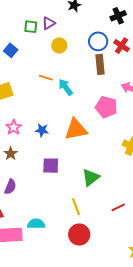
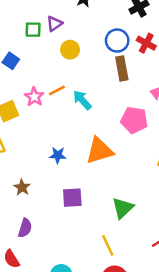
orange line: (46, 78) -> (57, 91), turned -40
pink star: (14, 127) -> (34, 97), moved

